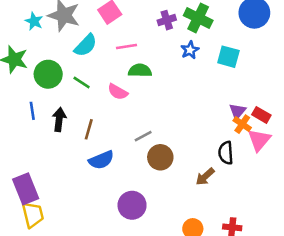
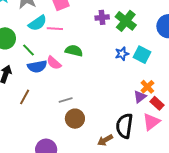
pink line: (126, 47) -> (55, 29), moved
blue star: (190, 50) -> (122, 54), moved
orange cross: (242, 124) -> (147, 87), moved
brown line: (89, 129) -> (25, 97), moved
black semicircle: (226, 153) -> (124, 126), size x1.4
blue semicircle: (101, 160) -> (37, 66), moved

